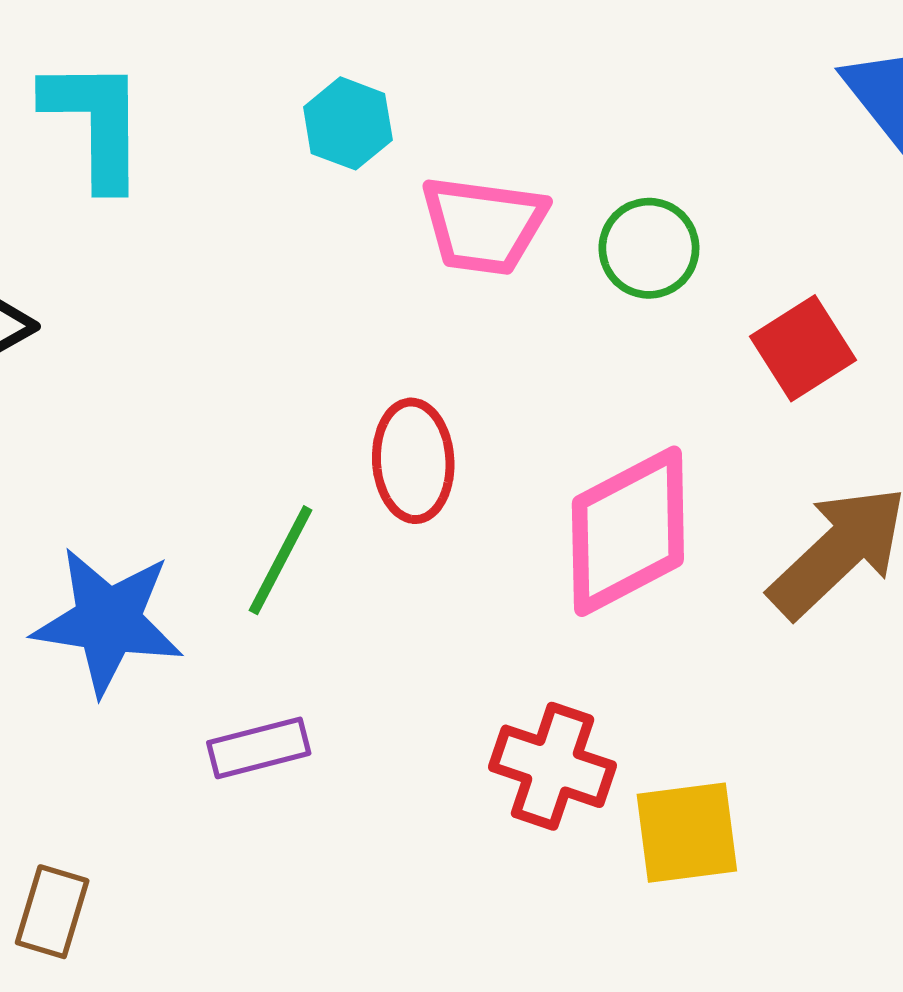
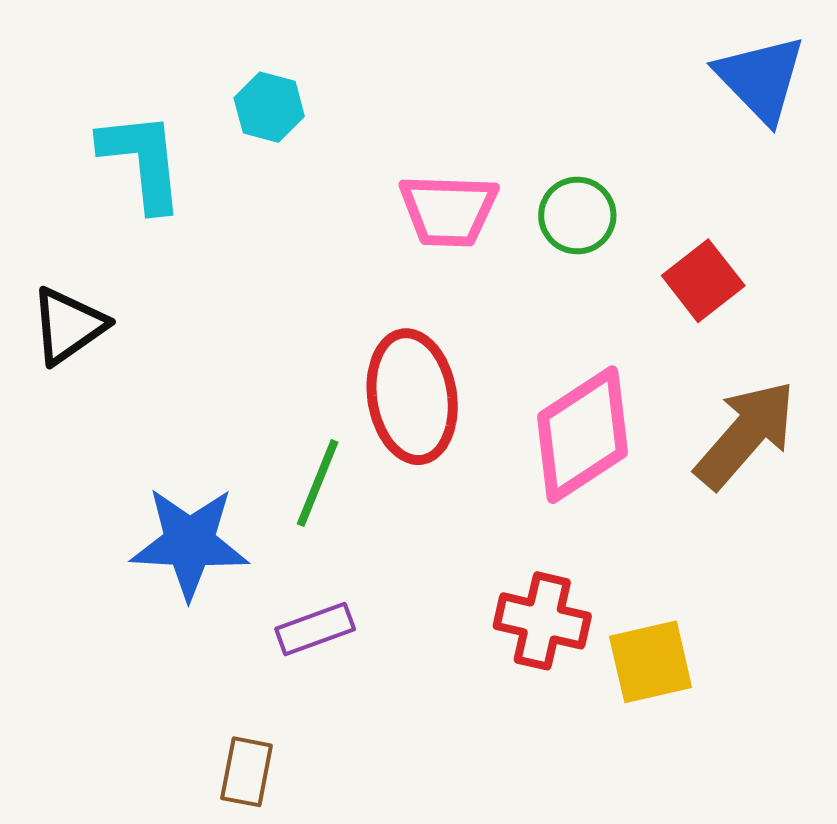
cyan hexagon: (348, 123) -> (269, 107), moved
red ellipse: (413, 461) -> (412, 397), size x1.4
brown rectangle: (52, 912) -> (247, 772), moved

